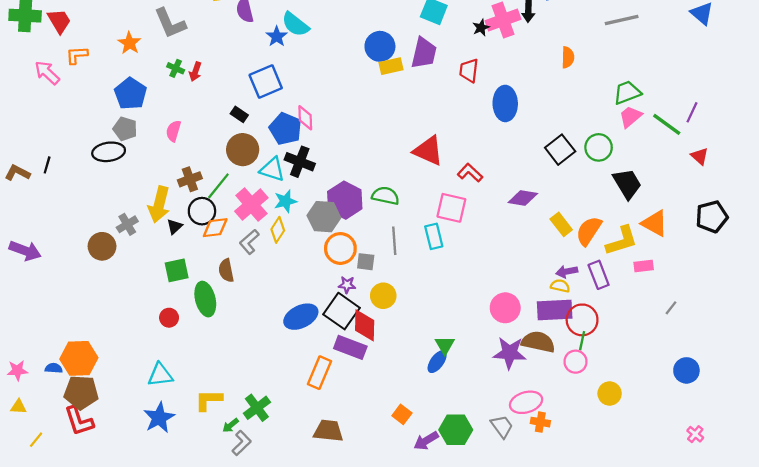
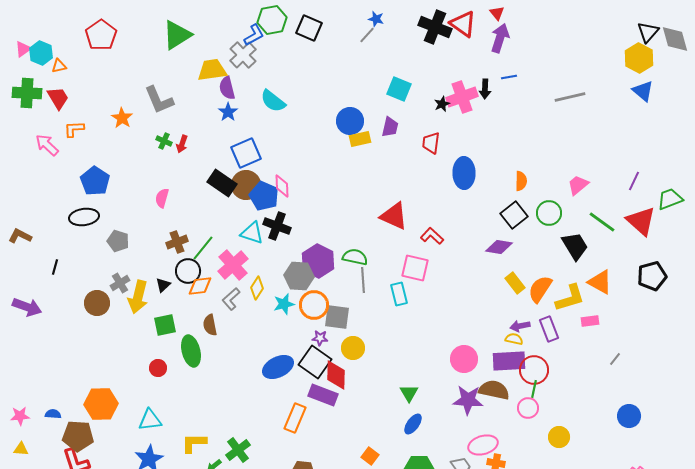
blue star: (277, 36) -> (228, 112), moved
purple trapezoid: (424, 53) -> (390, 127), size x0.7
orange semicircle: (568, 57) -> (521, 181), moved
green trapezoid: (627, 92) -> (670, 199), moved
blue pentagon: (131, 94) -> (95, 181), moved
black rectangle: (239, 114) -> (222, 183), size x1.8
green line: (667, 124) -> (602, 222), moved
gray pentagon: (125, 129) -> (118, 241), moved
brown circle: (243, 150) -> (246, 185), moved
black ellipse: (109, 152) -> (84, 217), moved
red triangle: (700, 156) -> (641, 221), size x1.8
black line: (47, 165) -> (55, 267), moved
purple diamond: (523, 198) -> (499, 247), moved
cyan star: (285, 201) -> (284, 304), moved
yellow arrow: (159, 205) -> (138, 297), moved
gray line: (394, 241) -> (363, 280), moved
gray square: (366, 262) -> (337, 317), size x1.5
orange hexagon: (79, 358) -> (101, 404), moved
blue ellipse: (437, 362) -> (413, 424), moved

